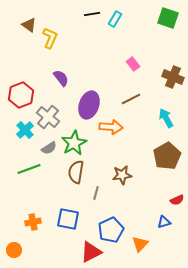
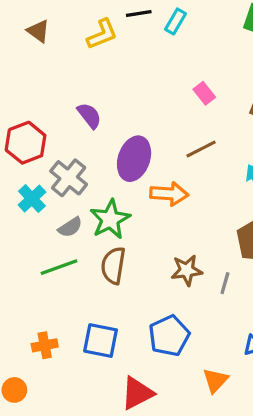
yellow L-shape: (50, 38) -> (102, 34), moved, turned 45
green line: (29, 169) -> (59, 267), moved
gray line: (96, 193) -> (225, 283), moved
blue pentagon: (111, 230) -> (169, 336), moved

